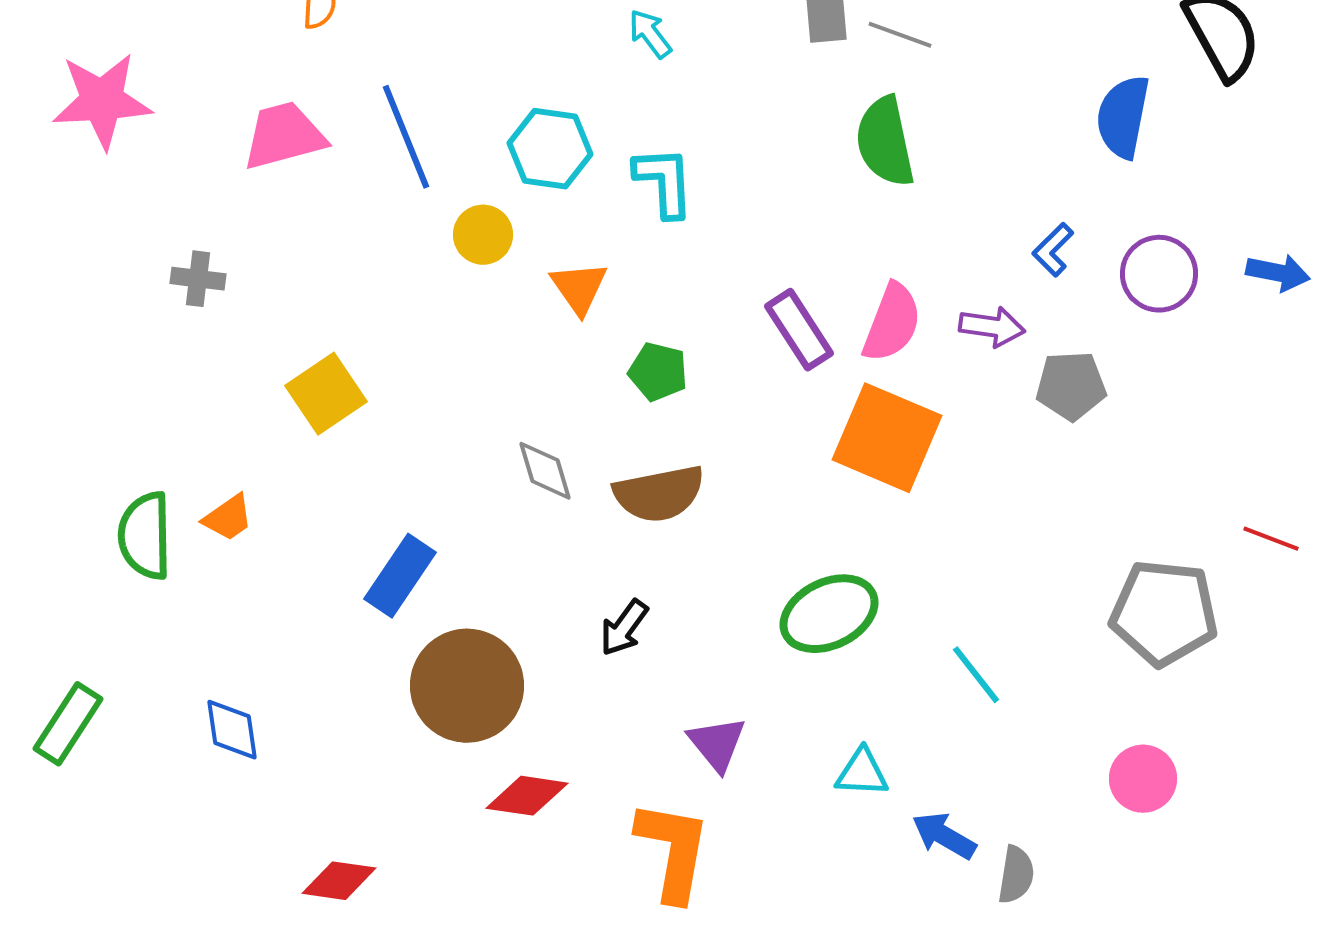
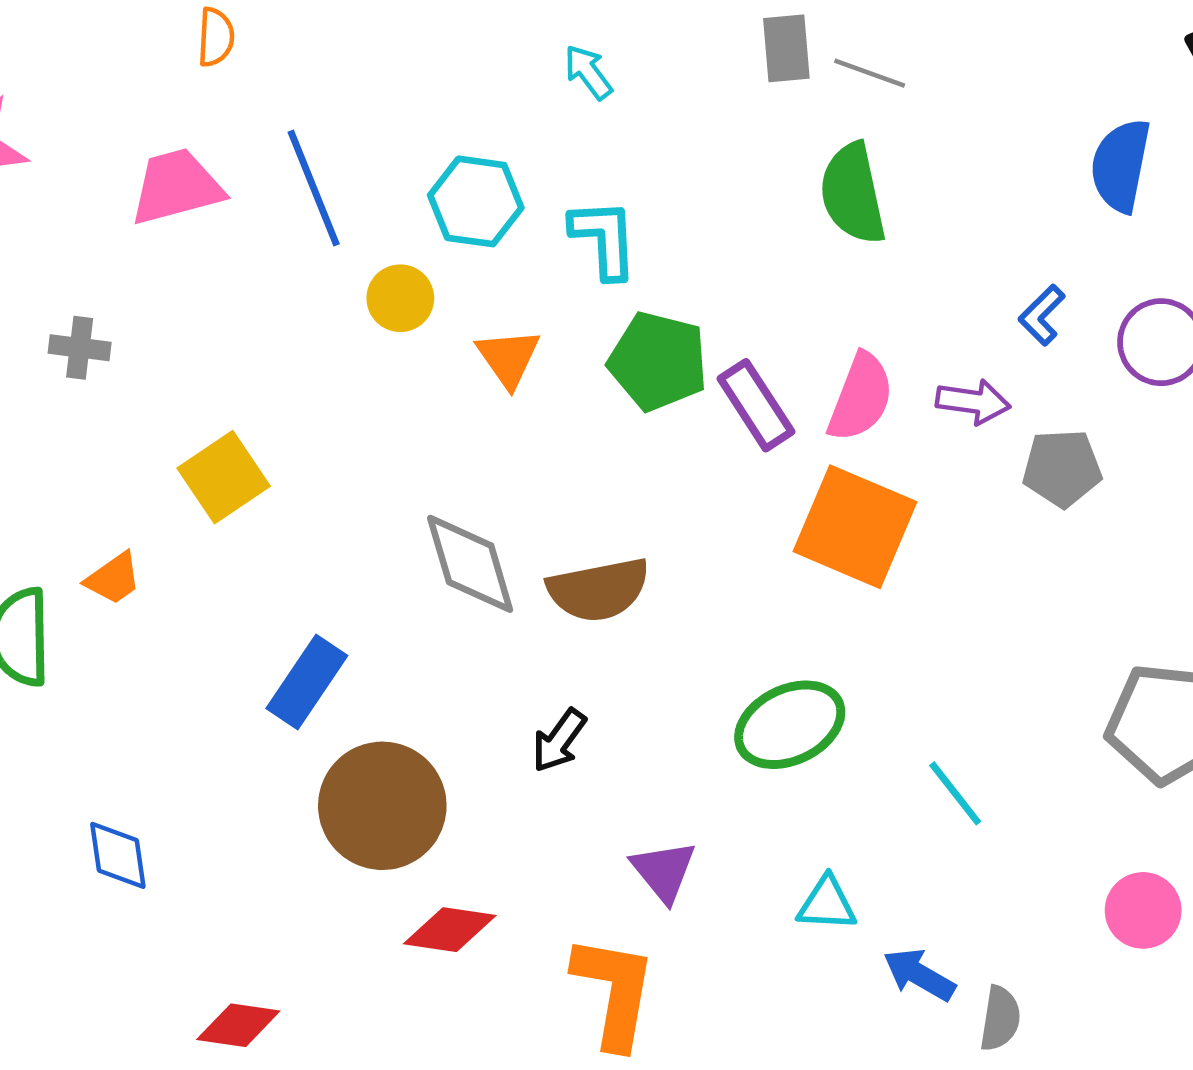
green pentagon: (658, 372) -> (658, 361), moved, size x1.5
gray diamond: (545, 471) -> (470, 564), size x1.5
orange trapezoid: (228, 518) -> (113, 578), moved

